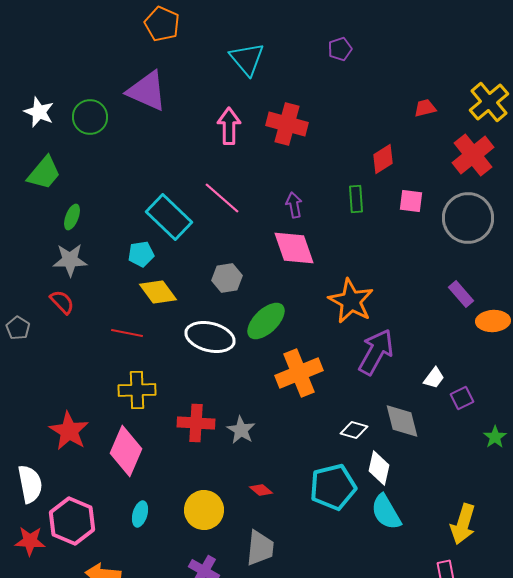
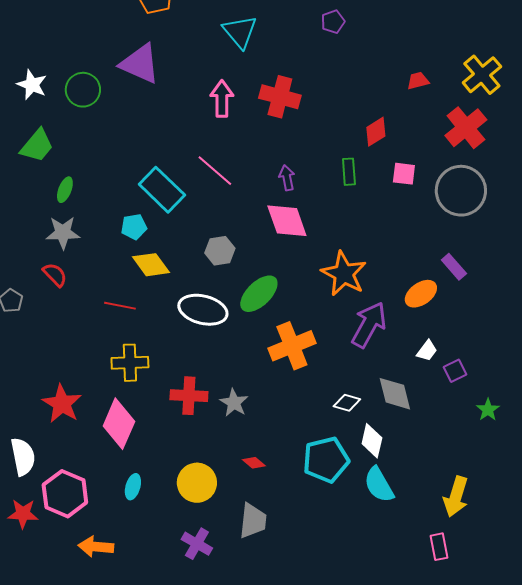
orange ellipse: (493, 321) -> (421, 294), moved, turned -32

